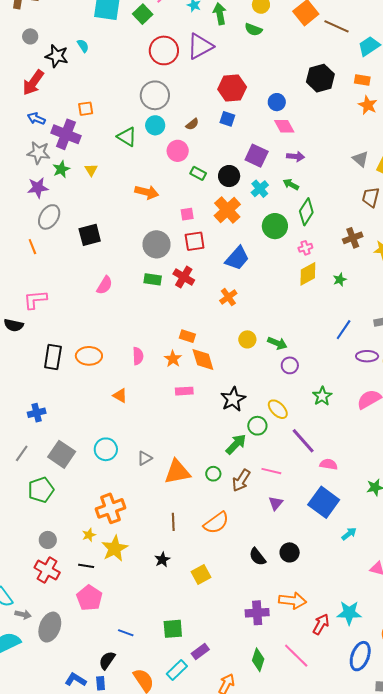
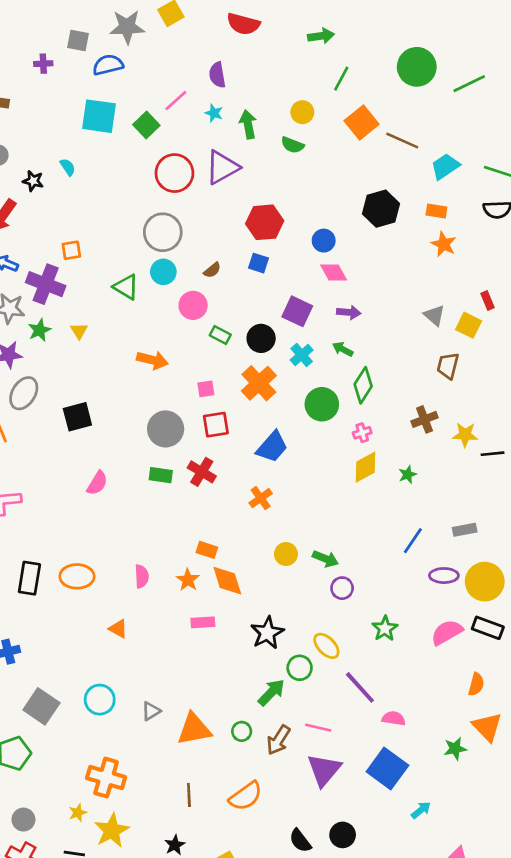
black star: (57, 56) -> (33, 181), size x0.7
purple triangle: (276, 503) -> (324, 770), size x1.8
orange cross: (110, 508) -> (106, 778), turned 36

